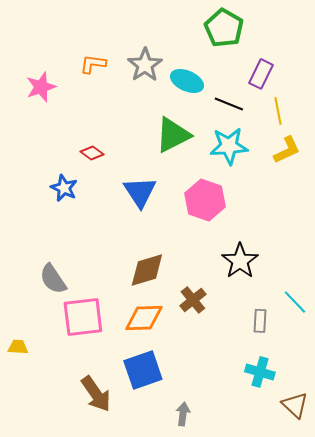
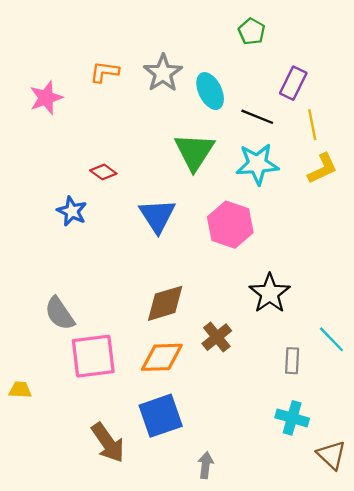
green pentagon: (224, 28) -> (252, 31), size x0.6
cyan ellipse: (187, 81) -> (210, 91), turned 40
green triangle: (173, 135) -> (194, 152), turned -30

